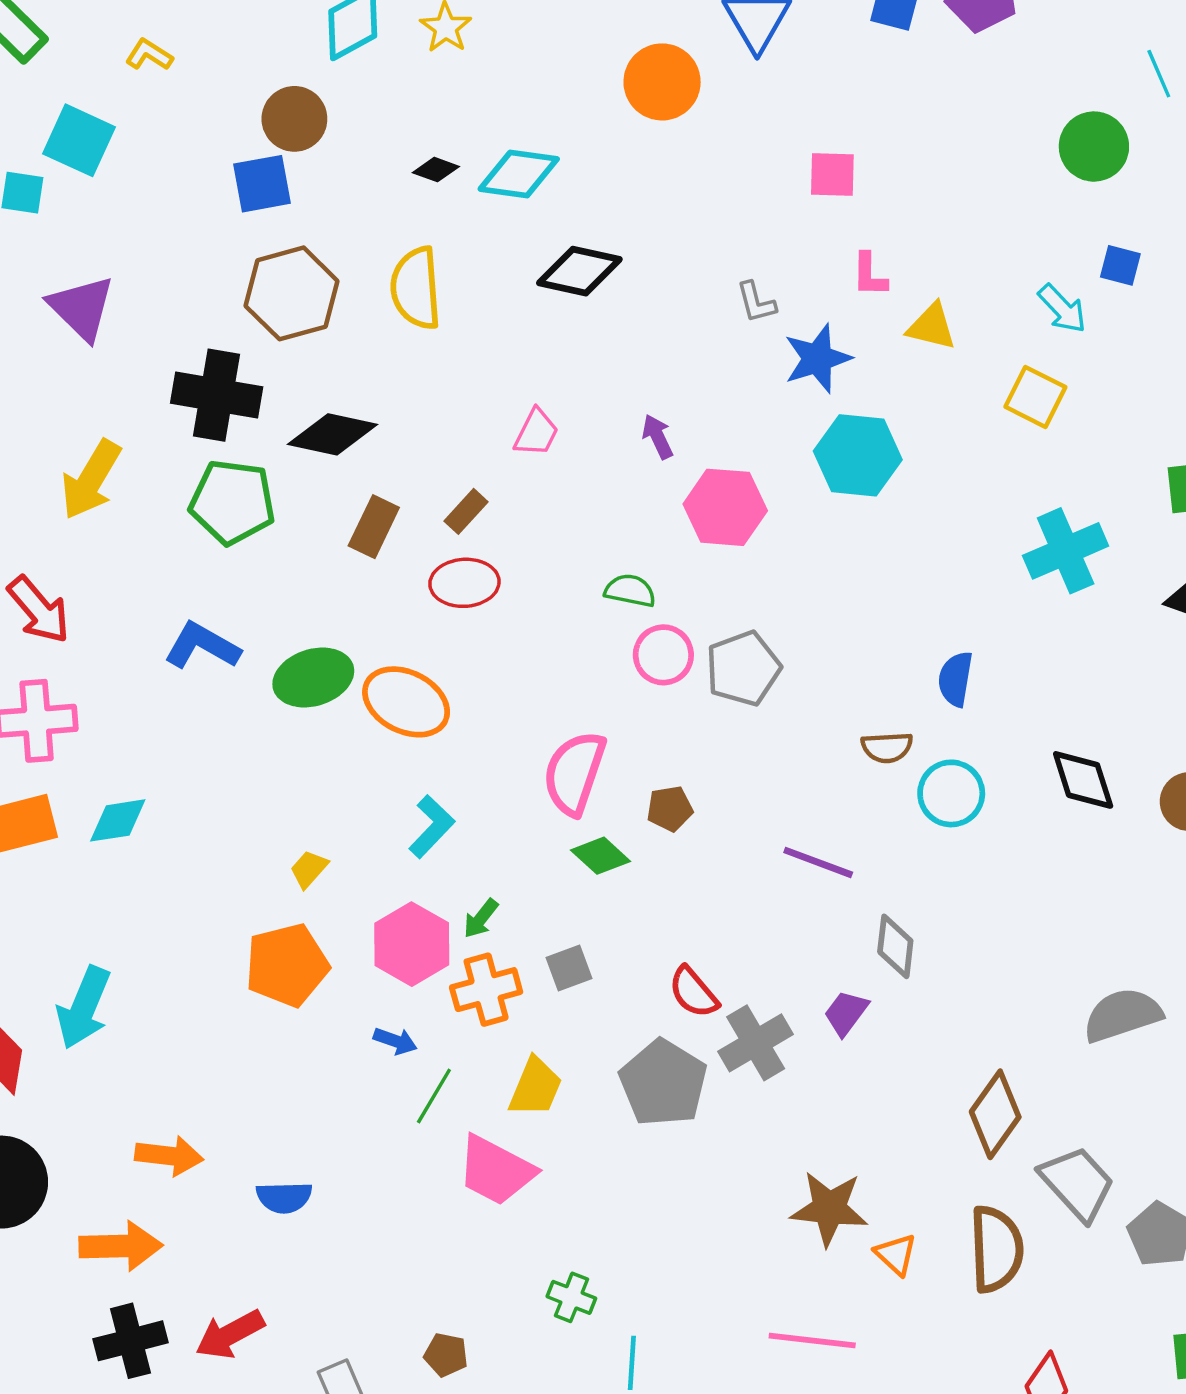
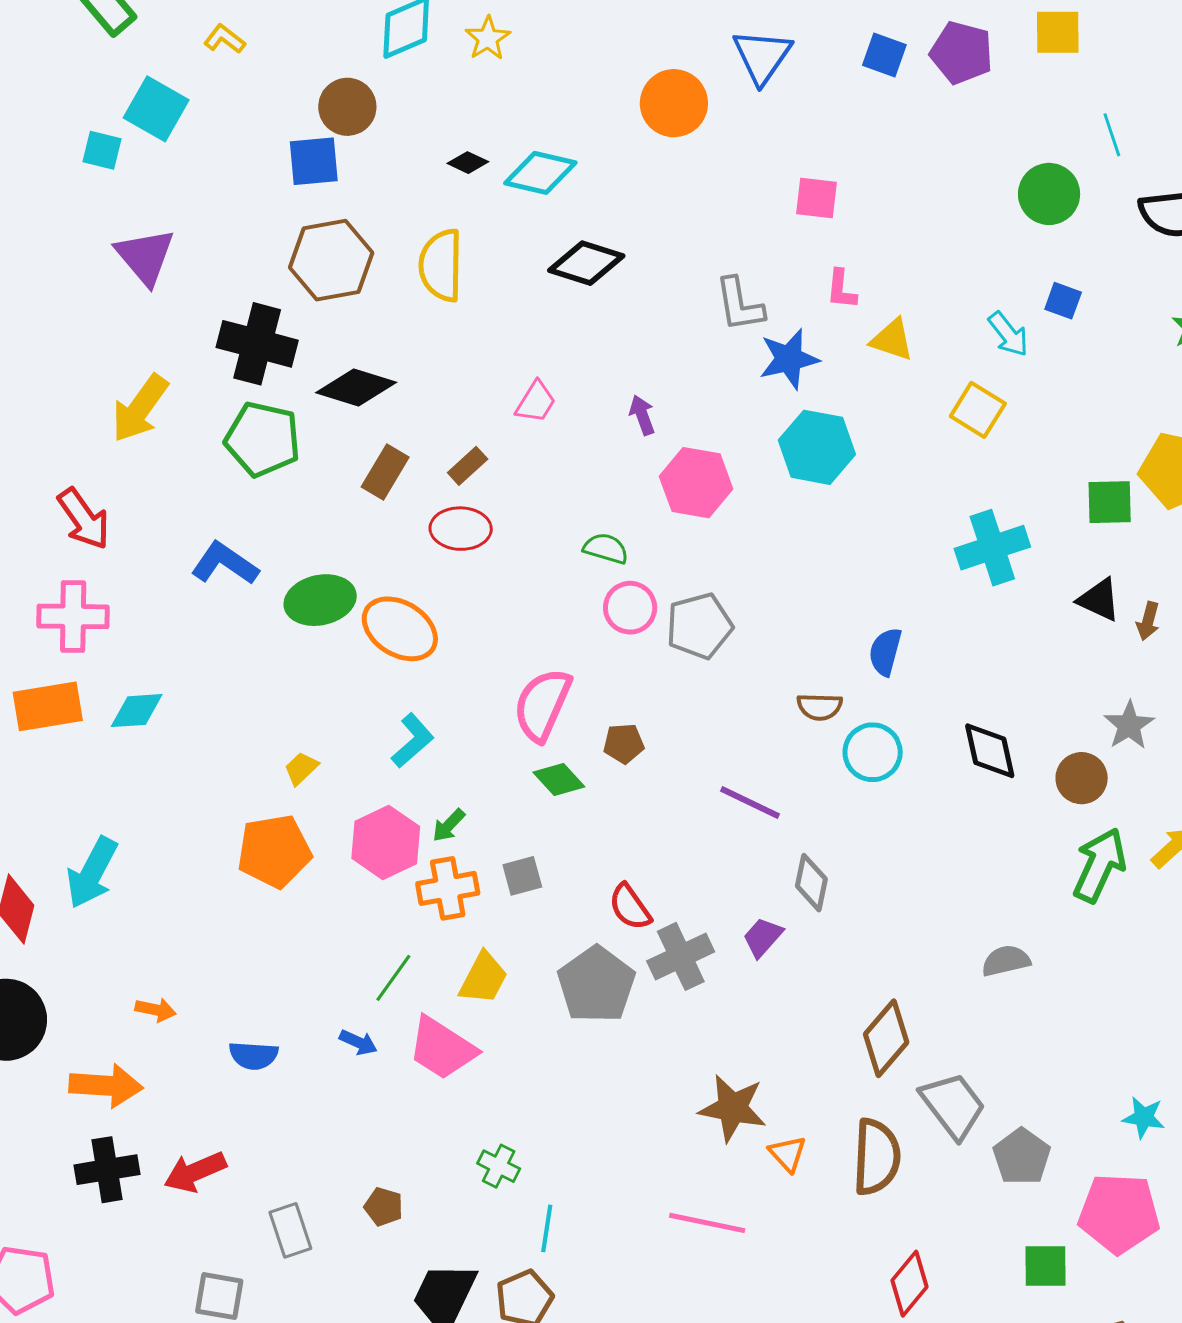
gray L-shape: (756, 302) -> (739, 304), size x1.5
gray semicircle: (1122, 1015) -> (1006, 961), size x0.7
blue arrow: (395, 1041) -> (358, 1042), moved
orange arrow: (169, 1156) -> (156, 1010), size x0.7

